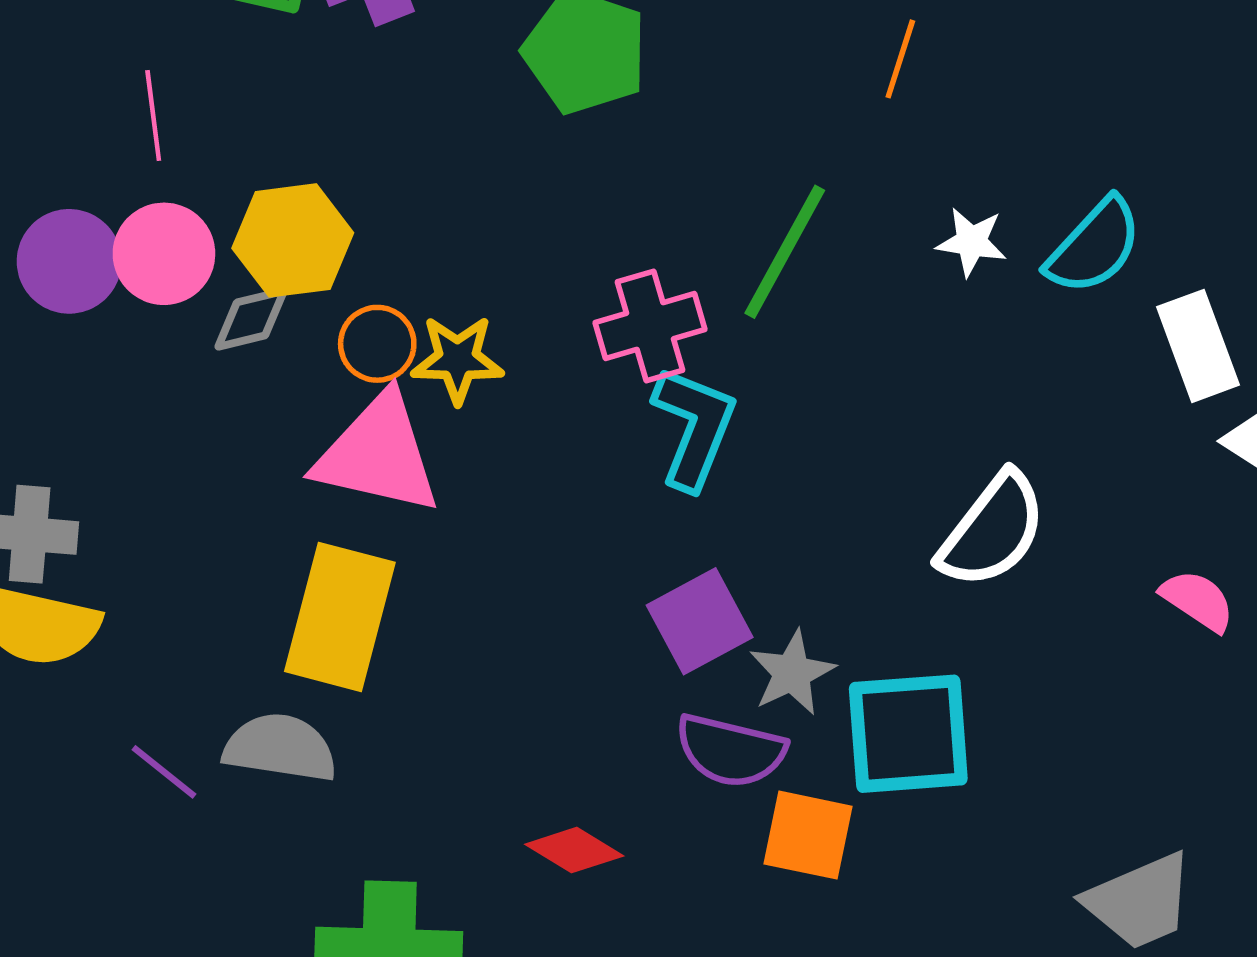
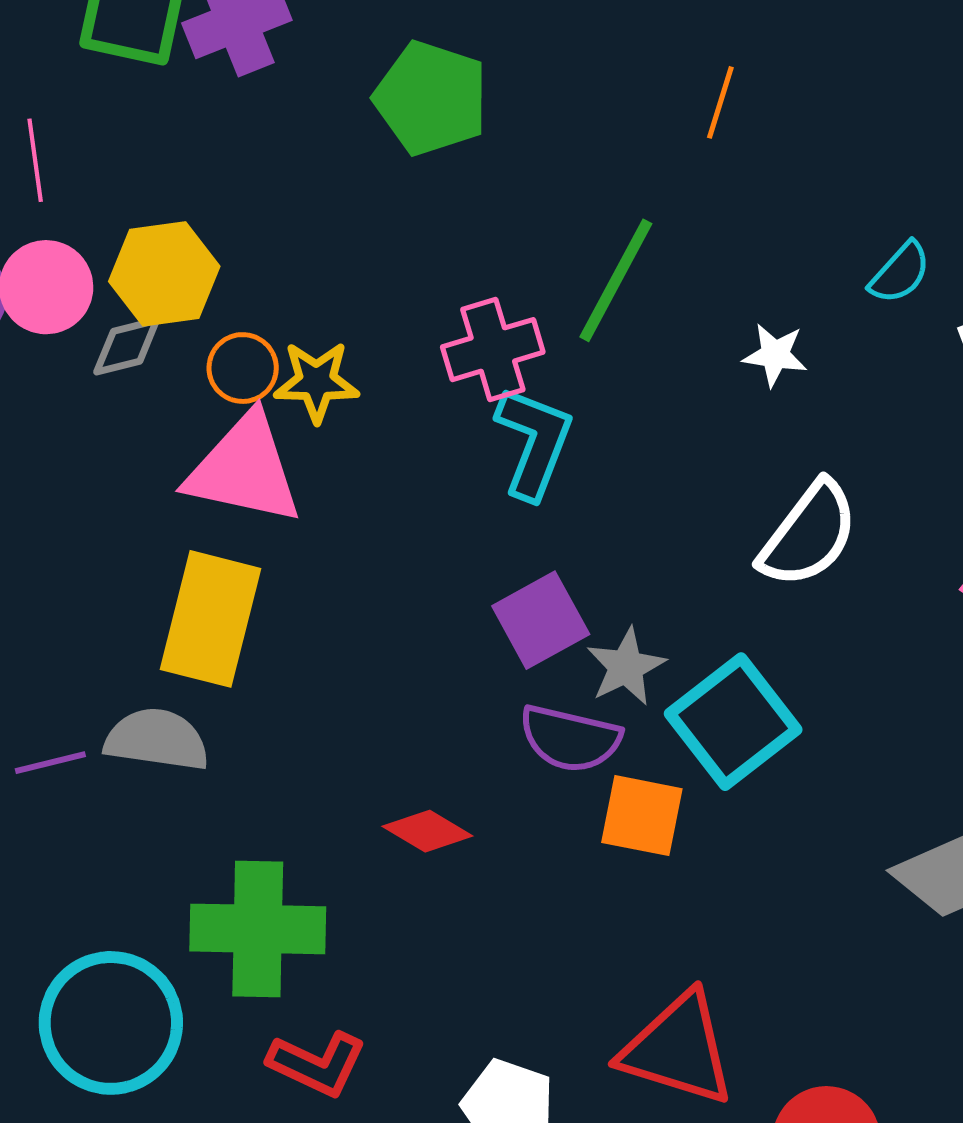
white star: (971, 242) -> (775, 355), moved
cyan semicircle: (1094, 246) -> (900, 273), size x0.7
cyan square: (908, 734) -> (733, 722), turned -33
purple line: (164, 772) -> (50, 763), turned -52

